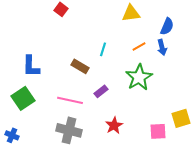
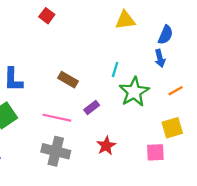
orange line: (139, 46) -> (176, 91), moved
cyan line: (103, 49) -> (115, 69), moved
yellow square: (181, 118) -> (172, 128), moved

